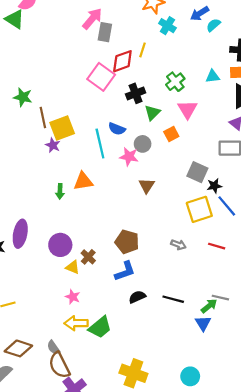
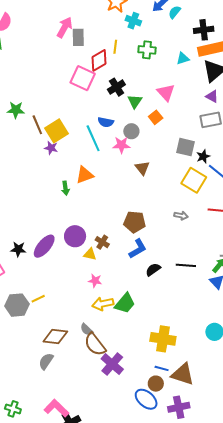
green cross: (175, 82) -> (147, 50), moved, turned -36
yellow square: (199, 209) -> (194, 180), turned -30
purple ellipse: (20, 234) -> (44, 246), moved, turned 40

